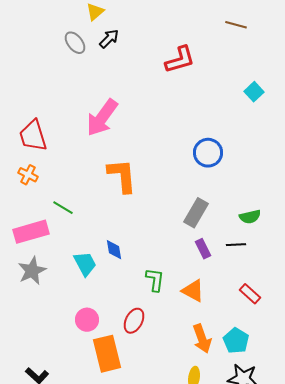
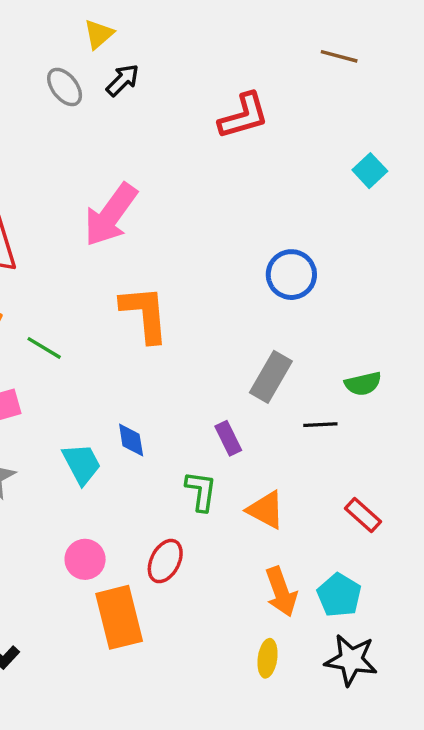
green line: (63, 208) -> (44, 348), moved
black line: (236, 245) -> (320, 425), moved
purple rectangle: (203, 249) -> (228, 438), moved

